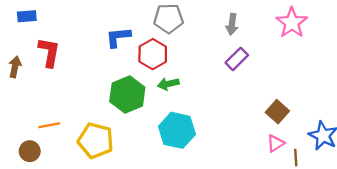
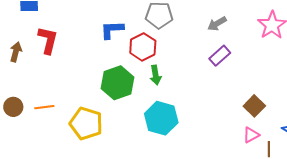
gray arrow: (232, 24) -> (217, 24), turned 48
green arrow: (168, 84) -> (156, 75), turned -90
brown circle: (30, 151) -> (13, 107), moved

